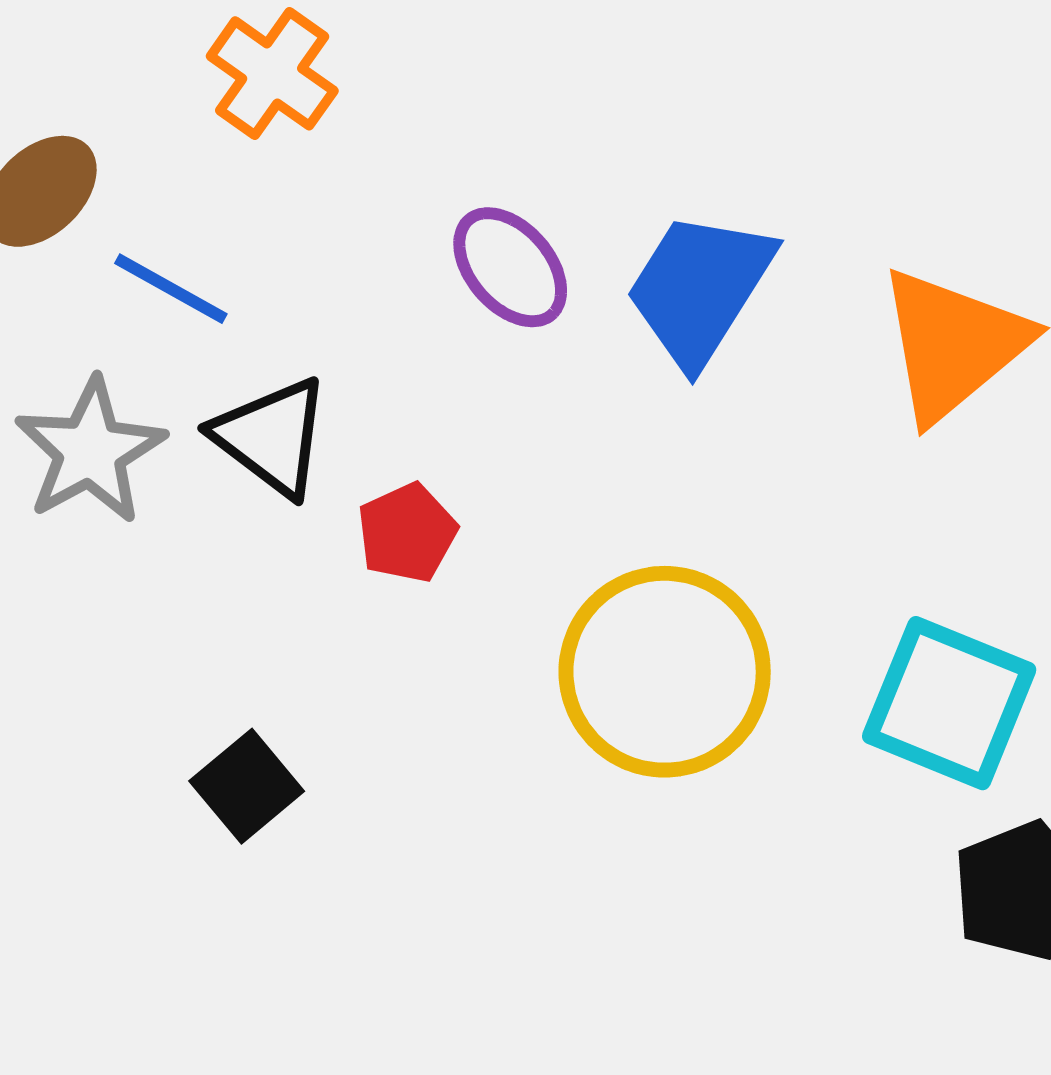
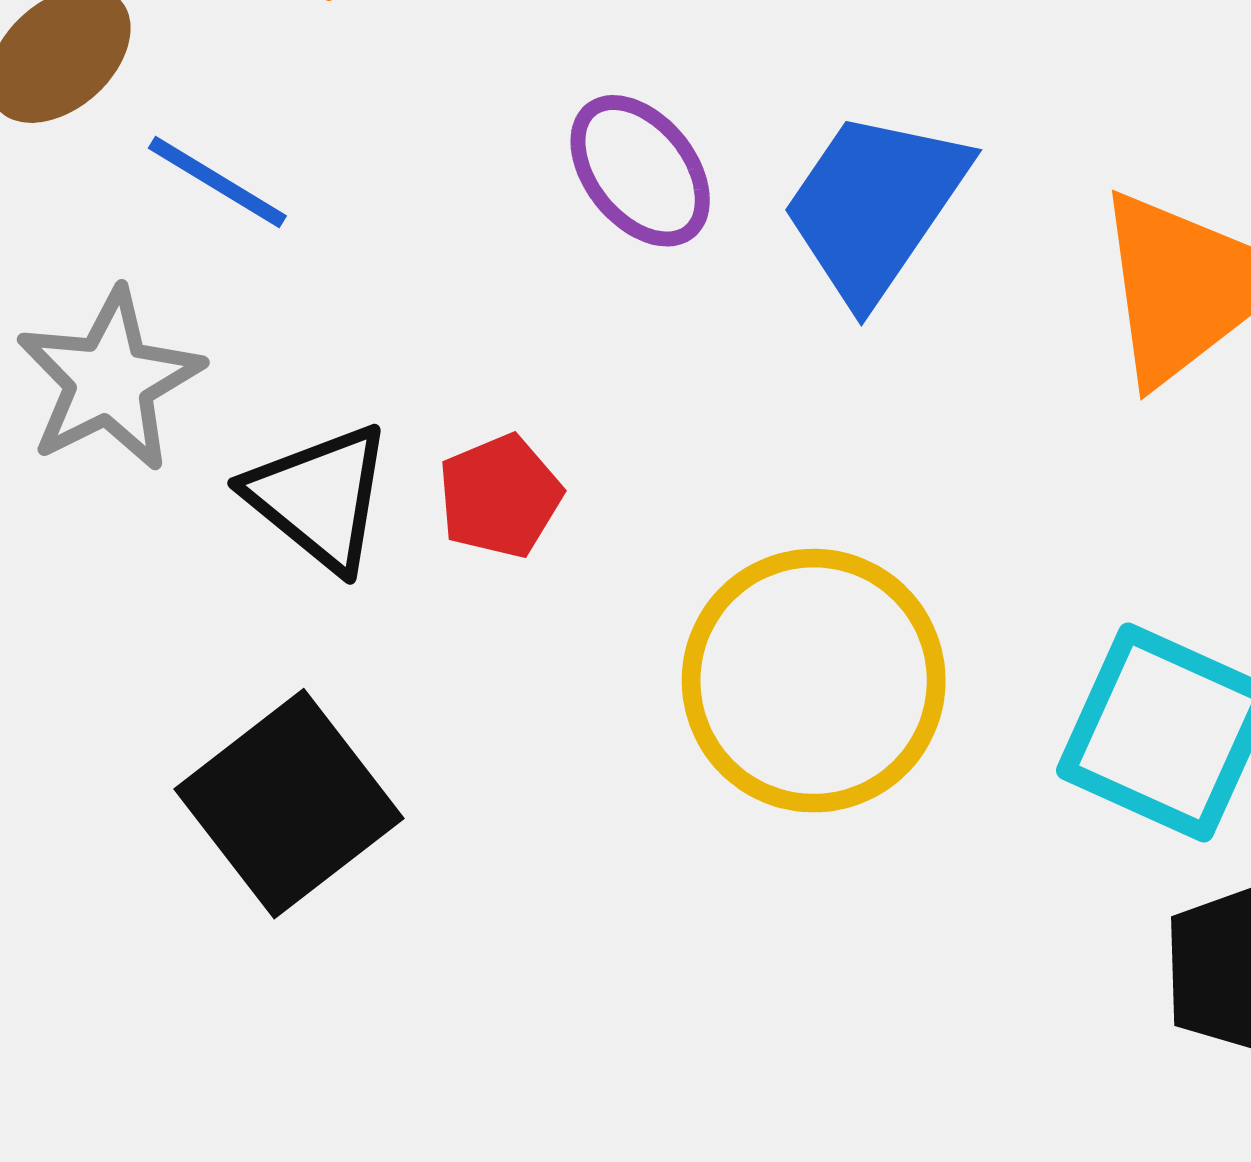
black triangle: (272, 437) -> (319, 497), moved
black square: (247, 786) -> (289, 804), size x1.6

